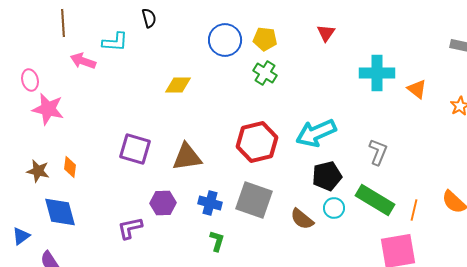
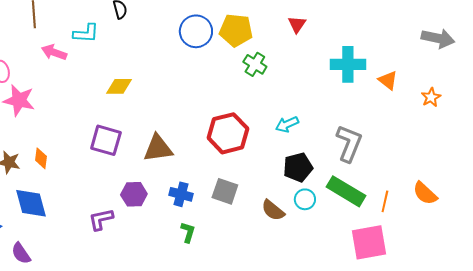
yellow pentagon: (265, 39) -> (236, 30), size x1.4
green cross: (265, 73) -> (255, 64), moved
yellow diamond: (178, 85) -> (119, 86), moved
cyan arrow: (316, 133) -> (287, 124), size x0.6
gray L-shape: (378, 152) -> (349, 143), size x1.4
gray square: (254, 200) -> (225, 191), size x0.7

